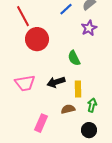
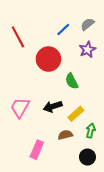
red circle: (37, 39) -> (48, 59), moved
pink trapezoid: (25, 83) -> (20, 107), turned 130
yellow rectangle: (78, 89) -> (76, 114), turned 49

